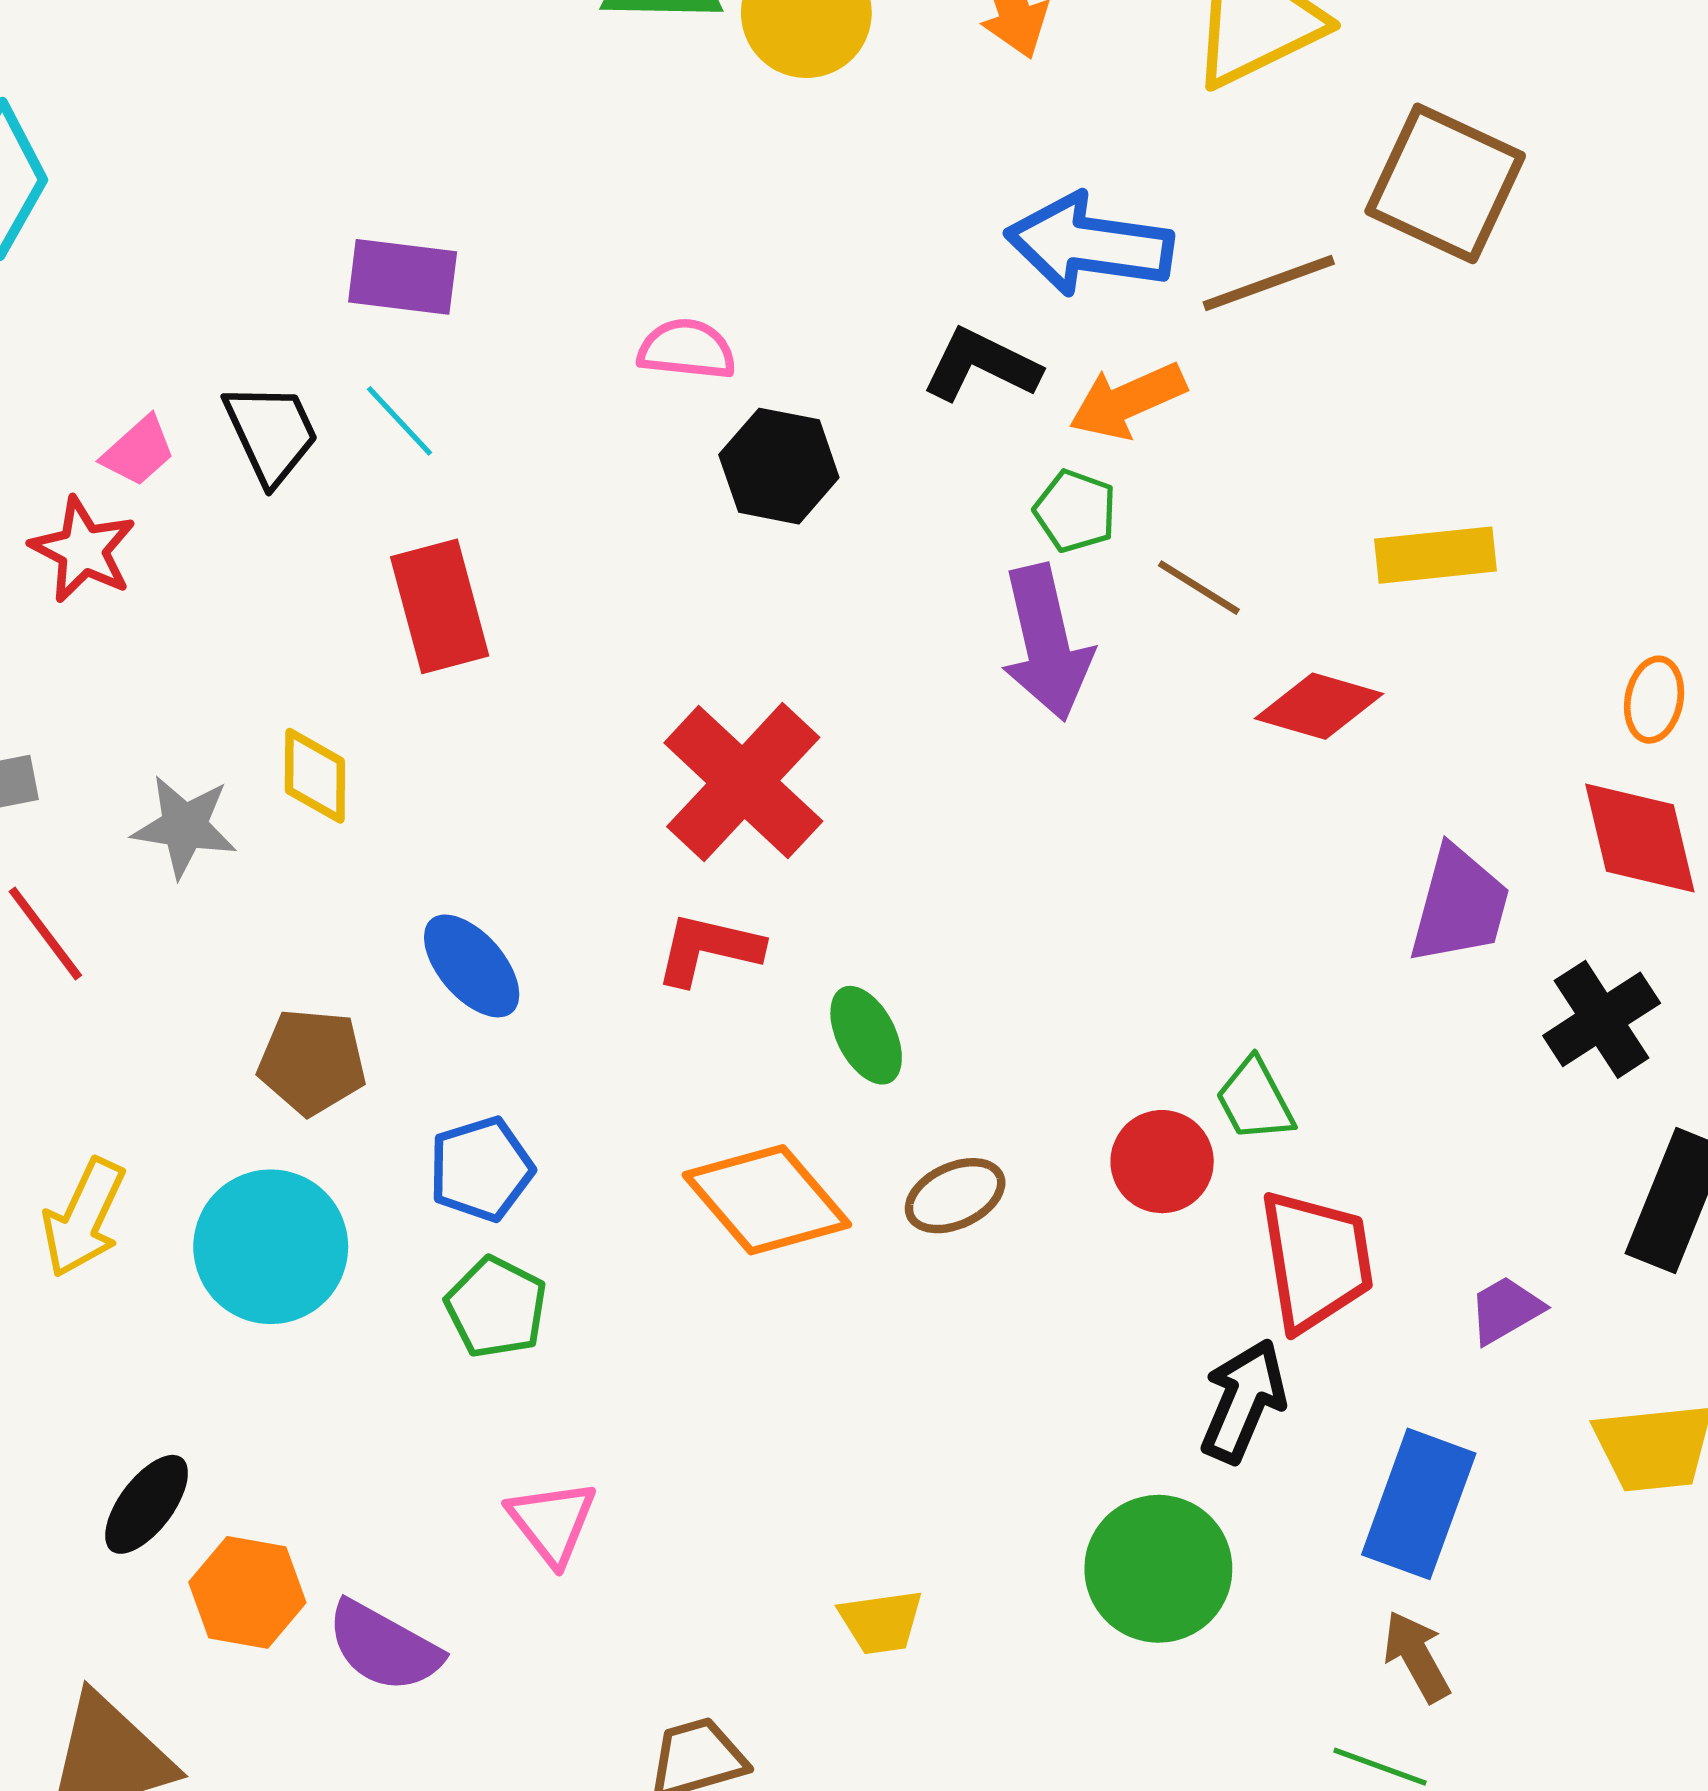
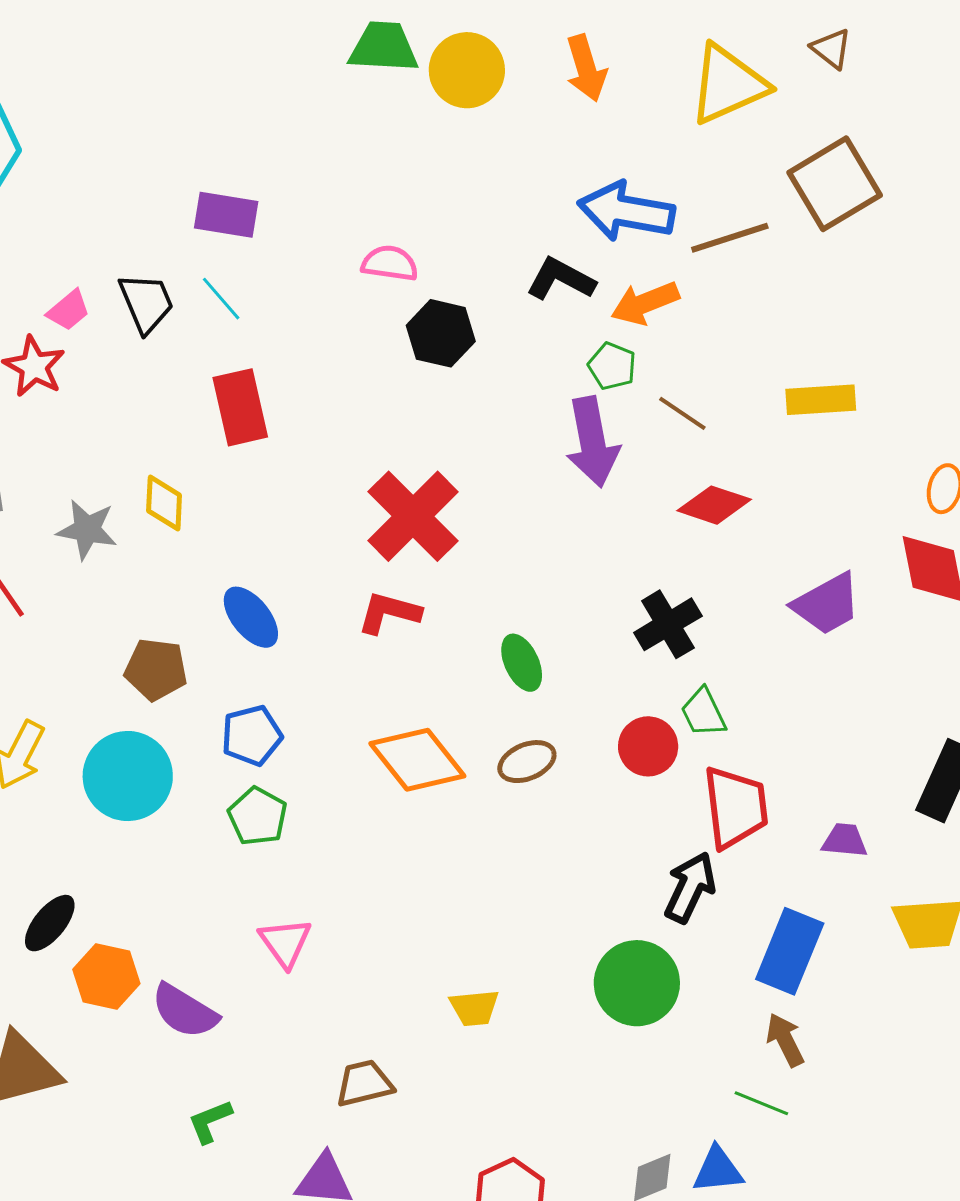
brown square: (1445, 183) -> (835, 184), turned 32
red diamond: (1319, 706) -> (714, 505), moved
purple trapezoid: (1459, 905) -> (827, 604), turned 44
black cross: (1602, 1019) -> (668, 624), moved
green ellipse: (866, 1035) -> (522, 663), moved
purple trapezoid: (1506, 1310) -> (845, 840), turned 33

